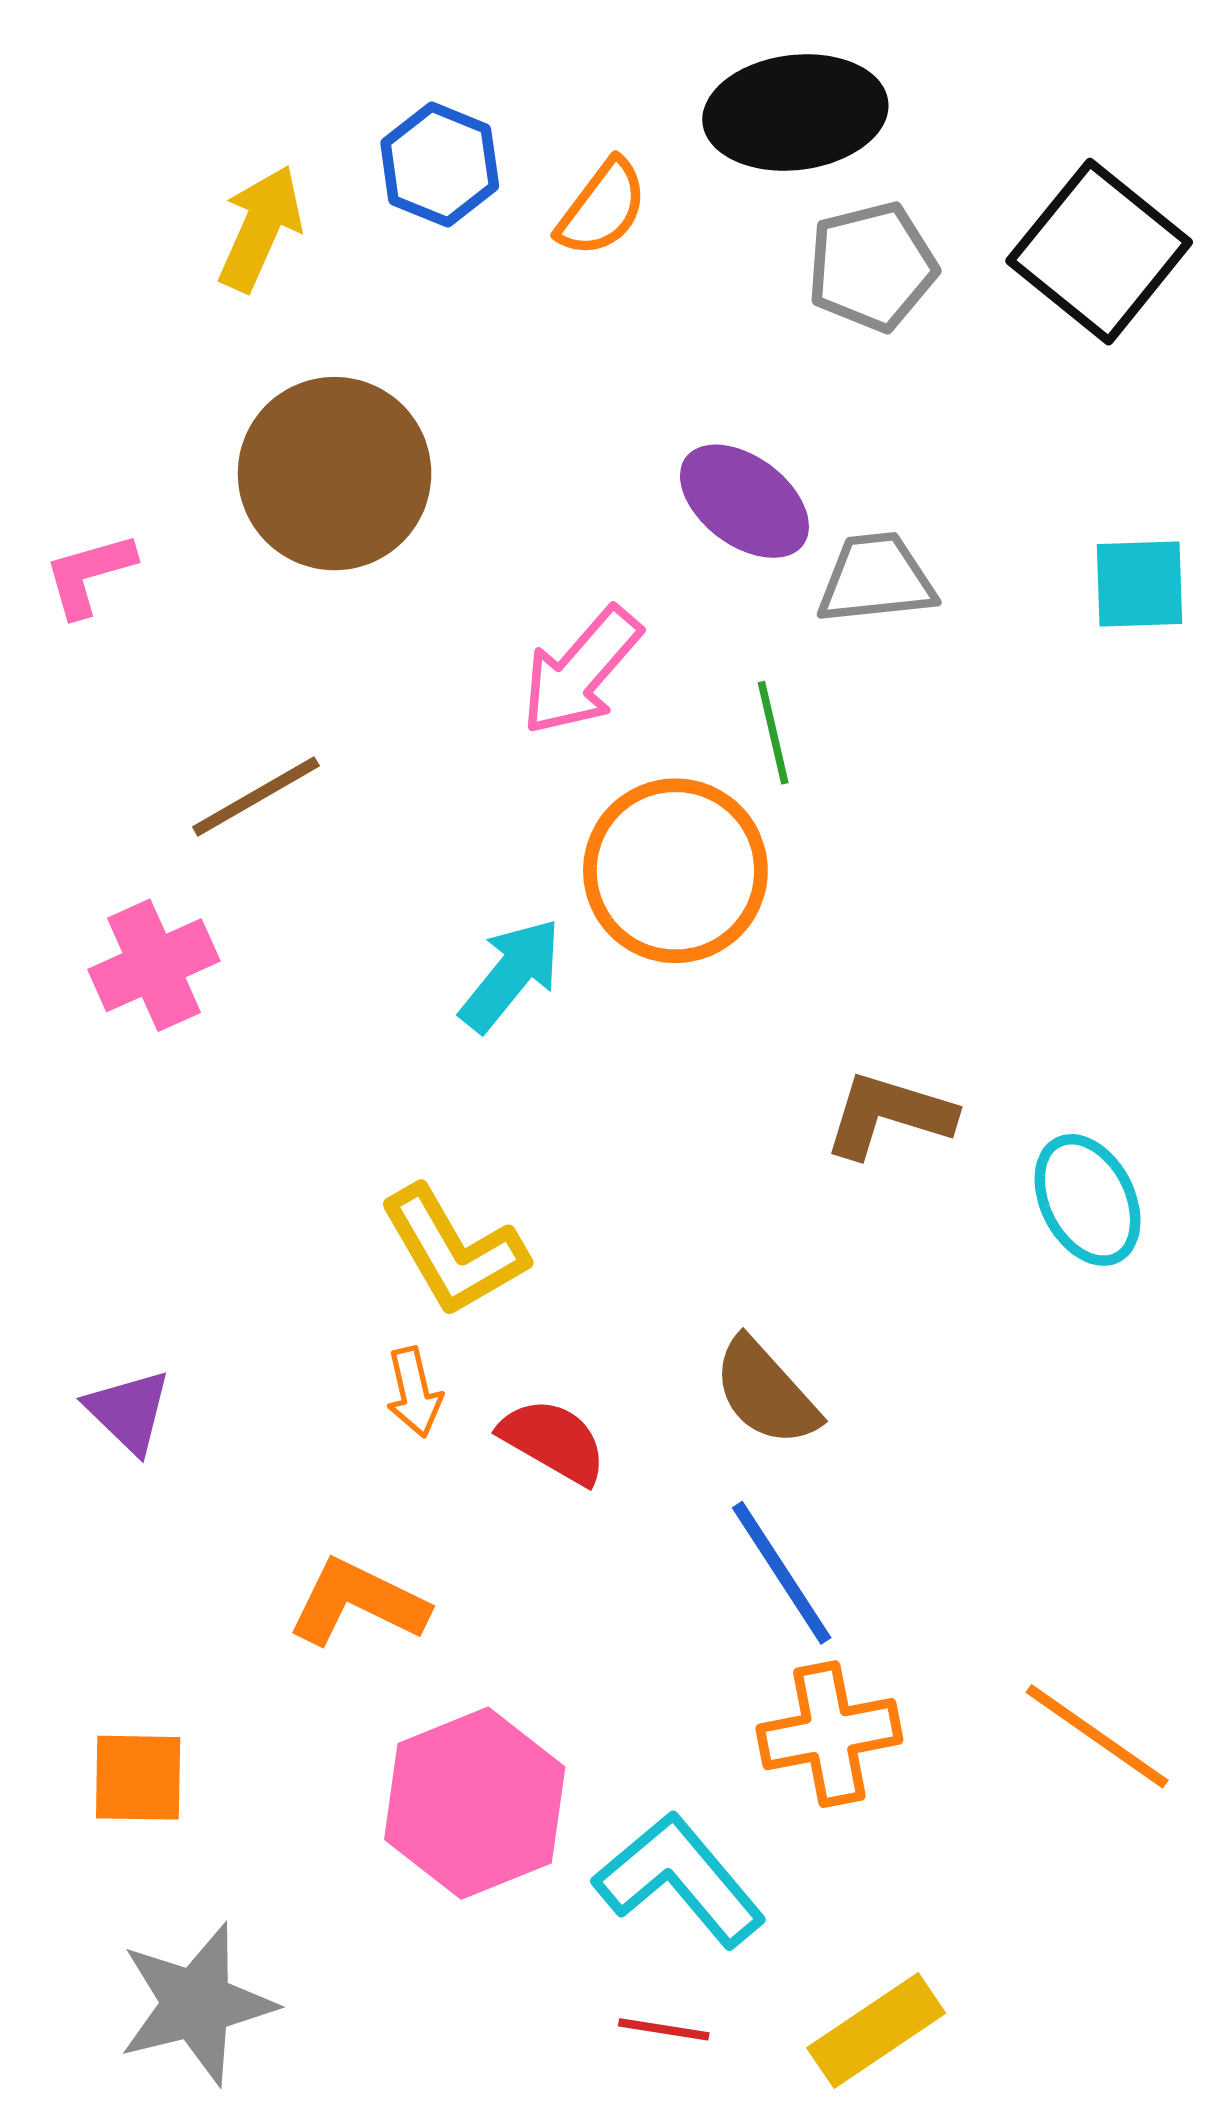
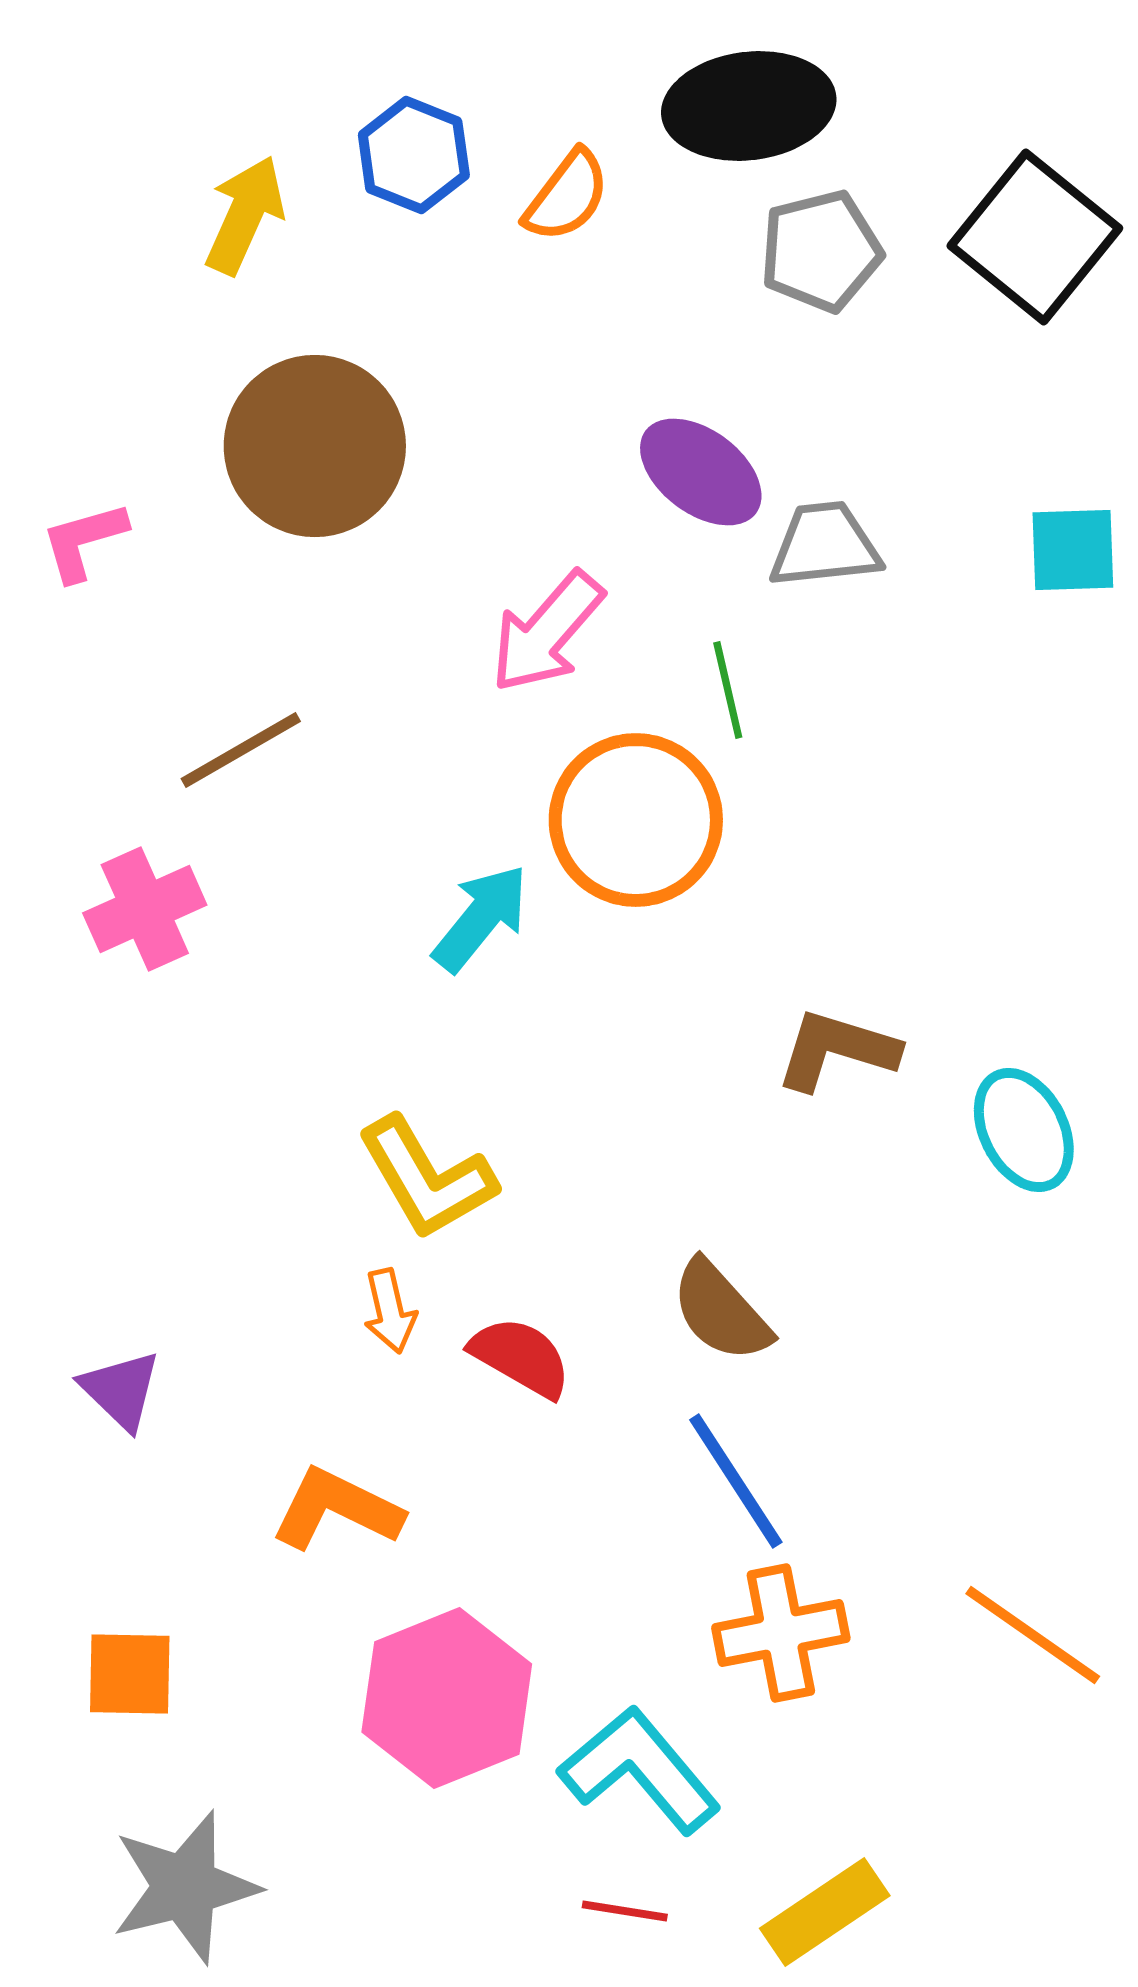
purple triangle: (129, 1411) -> (121, 1390), moved

